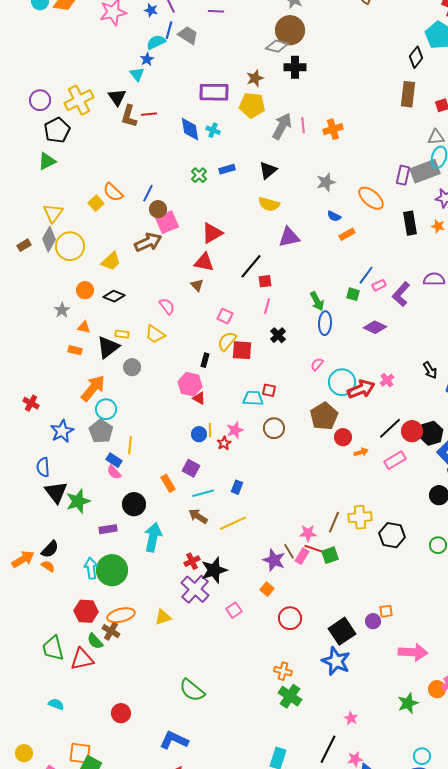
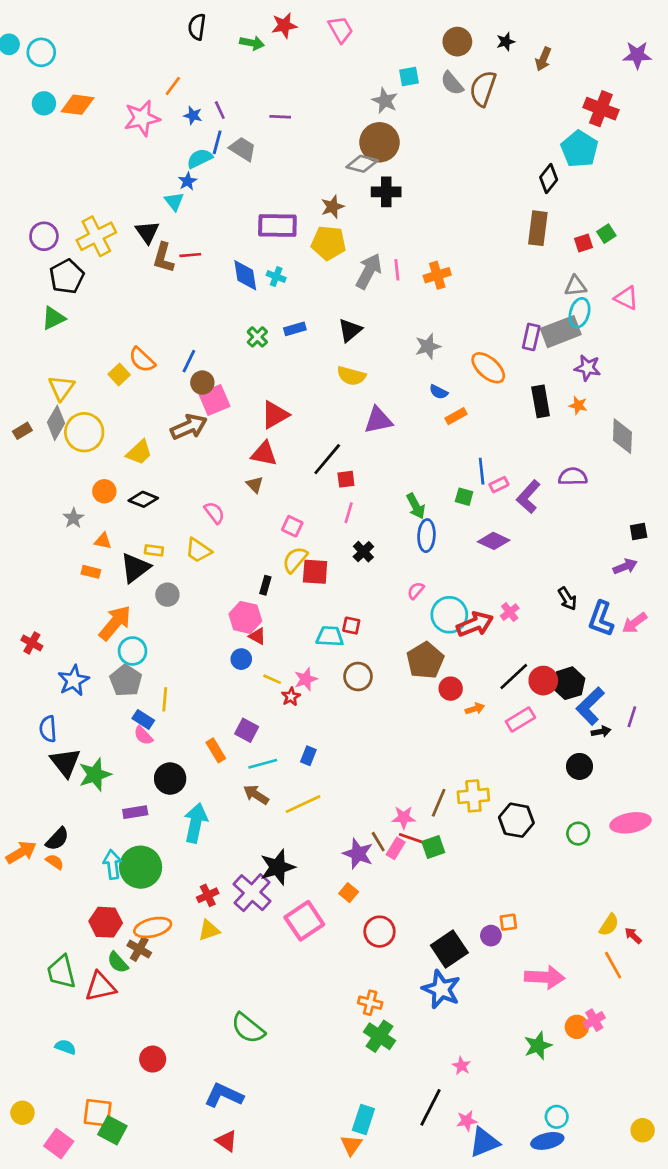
blue line: (366, 275) -> (482, 471), turned -42
yellow line: (210, 430) -> (272, 679), turned -64
blue circle: (199, 434) -> (241, 659), moved
red cross: (192, 561) -> (208, 895), moved
pink square: (234, 610) -> (304, 921), size x1.8

